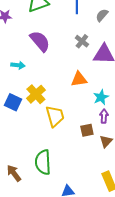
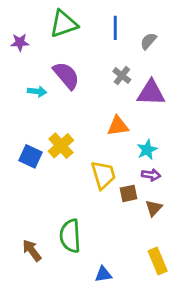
cyan arrow: (18, 65) -> (37, 91), moved
yellow trapezoid: (55, 116) -> (103, 175), moved
purple arrow: (104, 116) -> (151, 175), turned 96

